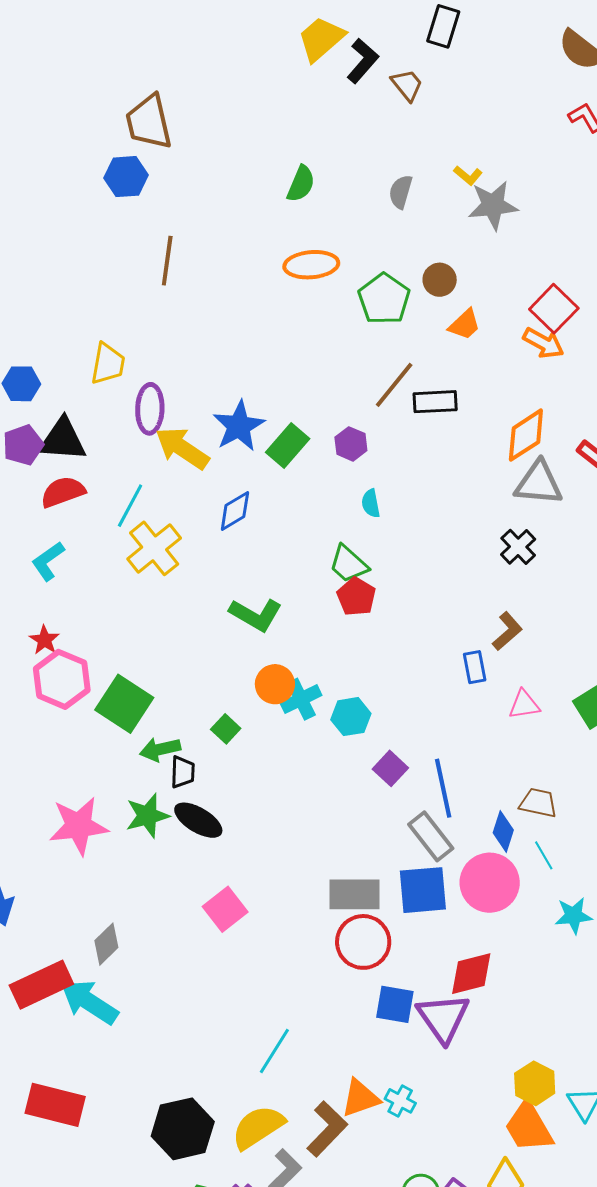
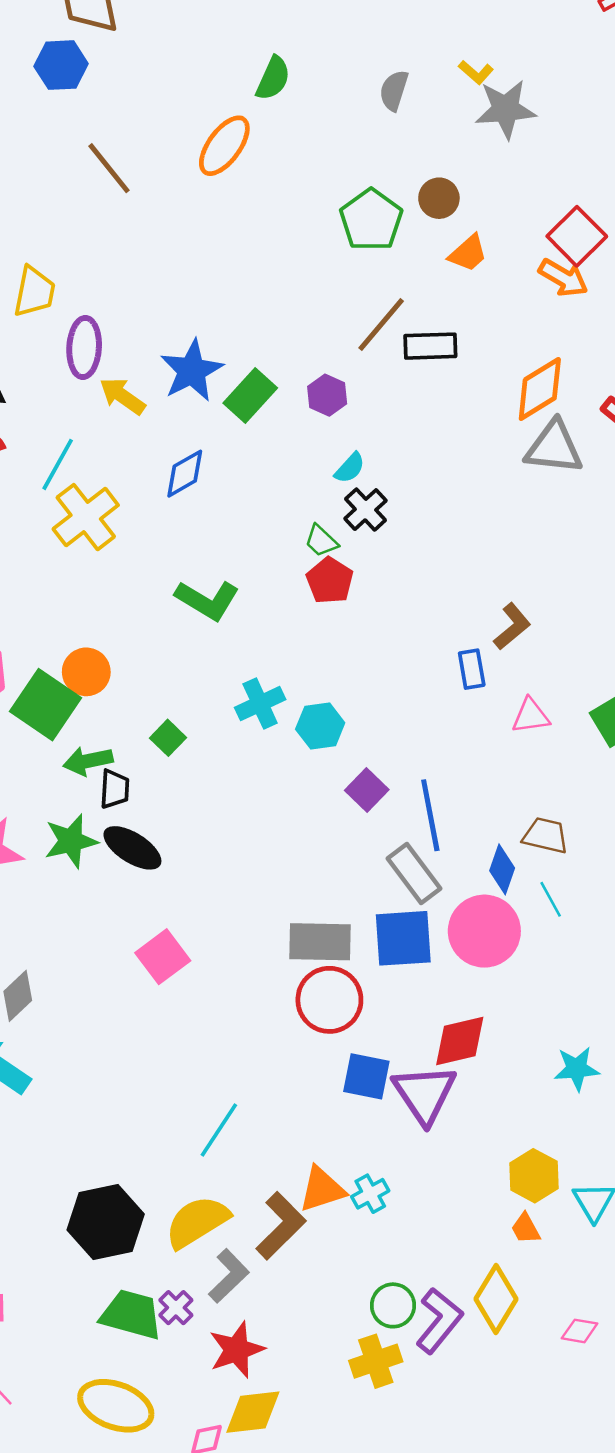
brown line: (167, 261) -> (109, 168), turned -48
orange ellipse: (311, 265) -> (224, 146), moved, turned -50
yellow arrow: (182, 448) -> (122, 396), size x0.7
cyan semicircle: (371, 503) -> (350, 468), turned -128
black cross: (518, 547) -> (365, 510), moved
green trapezoid: (349, 564) -> (321, 541), size x0.7
orange circle: (275, 684) -> (86, 672), moved
cyan star: (574, 916) -> (577, 1069), moved
cyan cross: (400, 1101) -> (370, 1194), turned 32
orange trapezoid: (529, 1127) -> (526, 1229), size x0.5

